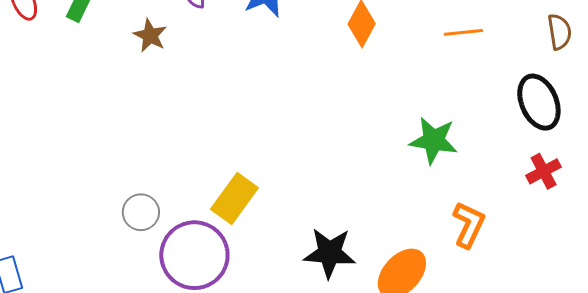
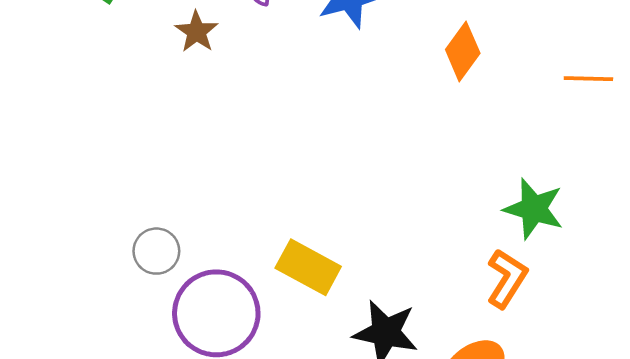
yellow rectangle: (234, 199) -> (308, 267), moved, turned 75
orange L-shape: (469, 225) -> (507, 278), moved

